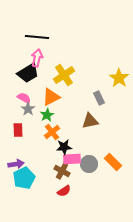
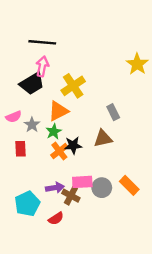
yellow star: (119, 78) -> (137, 64), moved
pink semicircle: (24, 98) -> (14, 117), moved, turned 128
black star: (64, 147) -> (73, 145), moved
purple arrow: (16, 164) -> (55, 188), moved
red semicircle: (64, 191) -> (56, 219), moved

